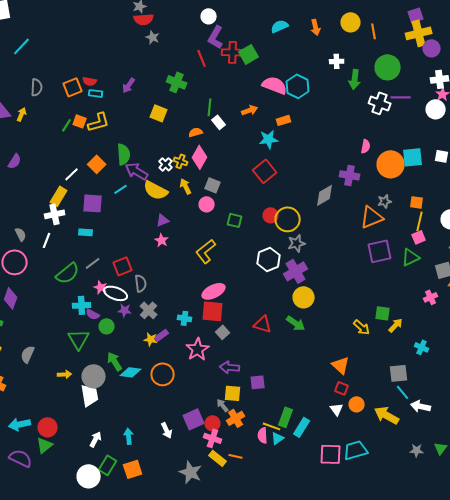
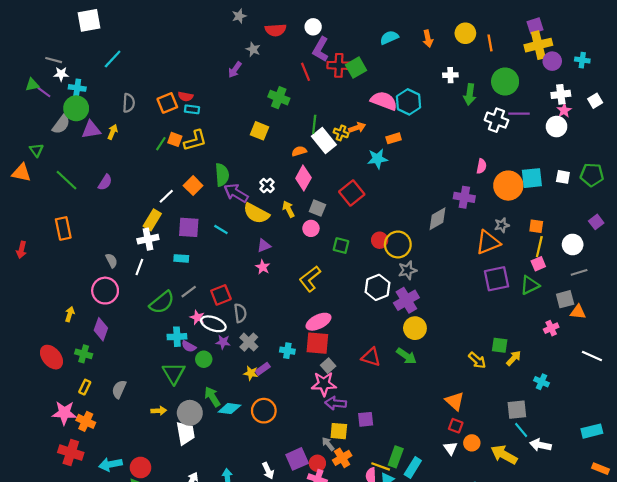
red semicircle: (144, 19) -> (276, 30), moved
purple arrow: (129, 85) -> (235, 70), moved
white rectangle: (219, 122) -> (324, 140), size x1.6
yellow cross: (181, 161) -> (341, 133), moved
red square: (265, 171) -> (352, 193), moved
cyan line: (121, 189) -> (221, 229), moved, turned 64
pink star: (198, 349) -> (324, 384), moved, turned 30

